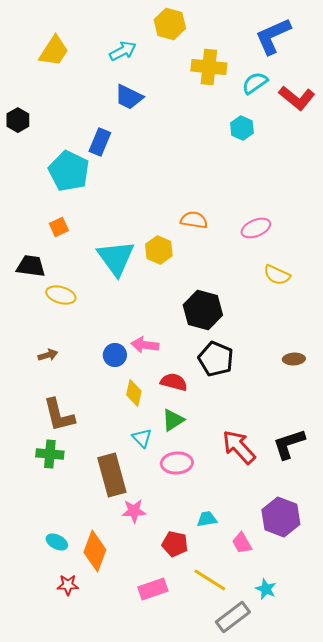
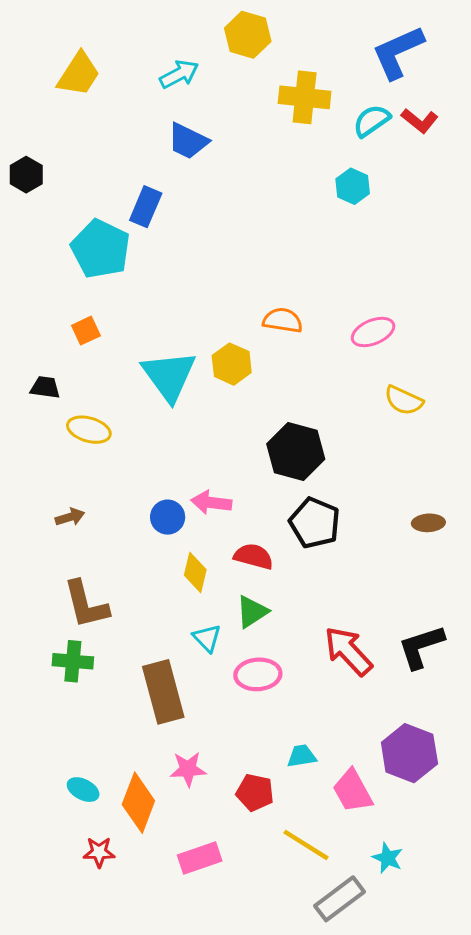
red L-shape: (297, 98) -> (420, 121), moved, size x0.7
black trapezoid: (31, 266) -> (45, 387), size x0.7
pink star: (134, 511) -> (188, 769), moved
pink trapezoid: (242, 543) -> (353, 791), size x1.4
pink rectangle: (153, 589) -> (200, 858), moved

